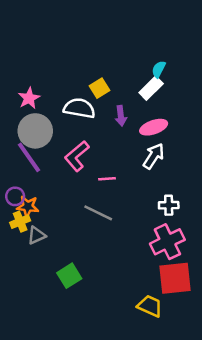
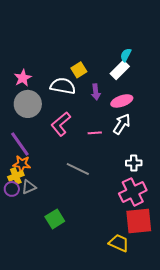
purple line: (29, 157) -> (20, 144), moved
pink line: (107, 179) -> (95, 133), moved
purple circle: (15, 196) -> (12, 189), moved

